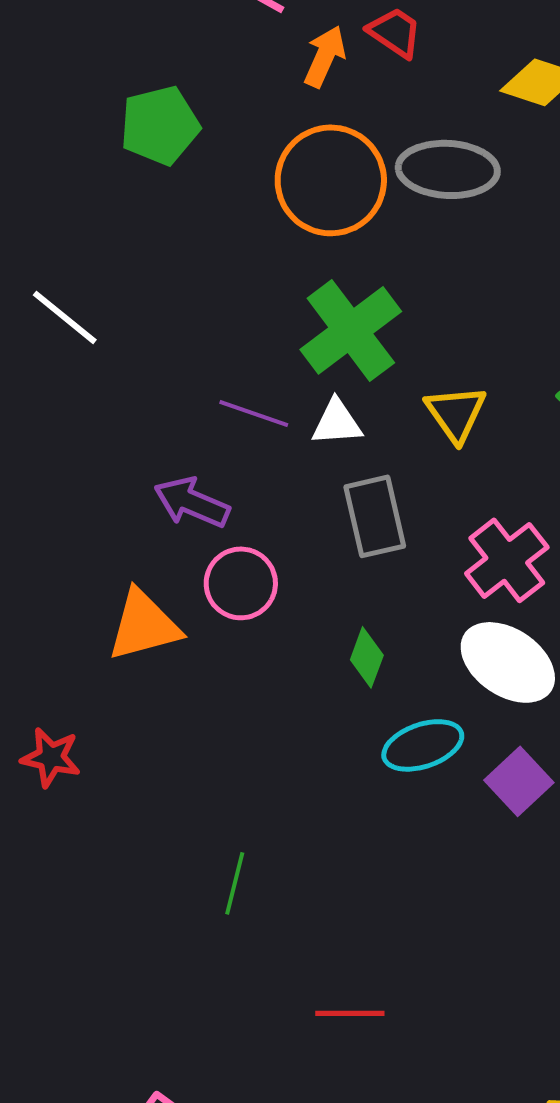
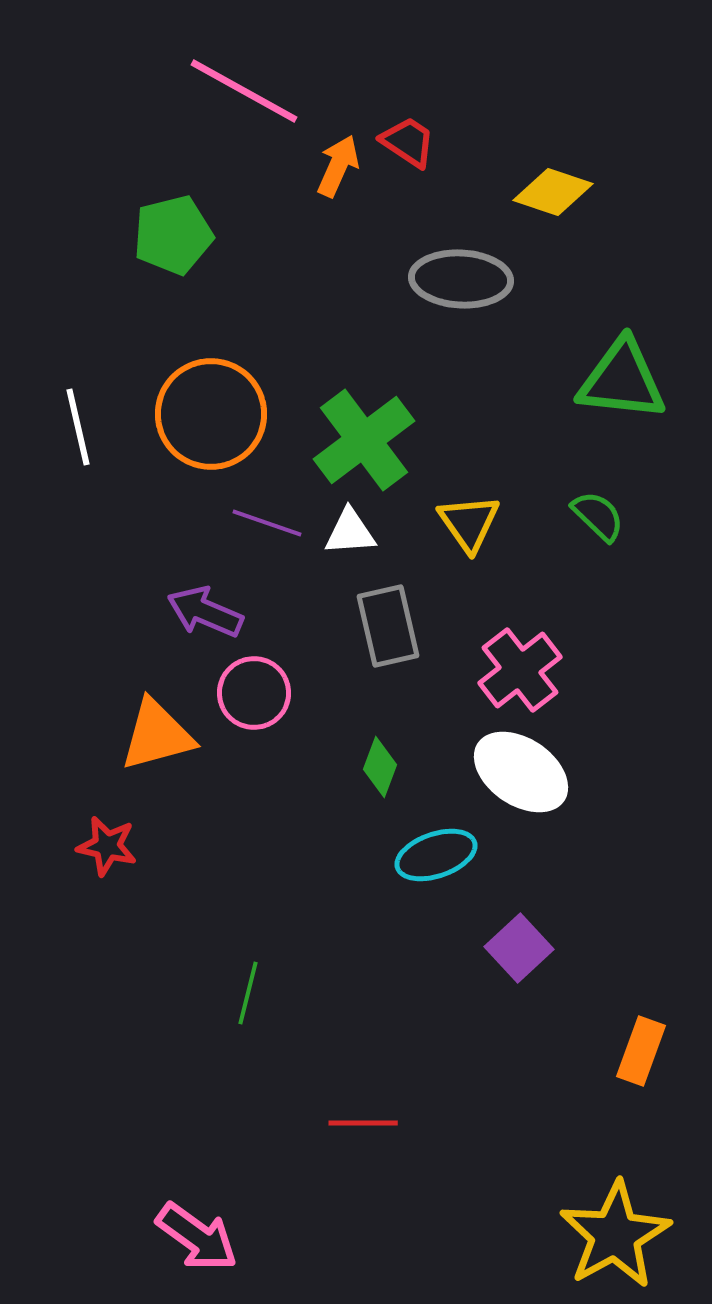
orange circle: (331, 180) -> (211, 414), moved
white line: (65, 317) -> (78, 427), turned 38
red star: (51, 757) -> (107, 846), moved
purple square: (519, 781) -> (519, 948), moved

